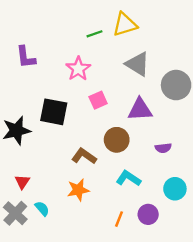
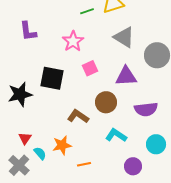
purple semicircle: (163, 148) -> (146, 109), size x1.6
orange star: (78, 190) -> (62, 145), moved
cyan semicircle: (42, 209) -> (40, 153), moved
orange line: (119, 219) -> (84, 164), moved, turned 56

